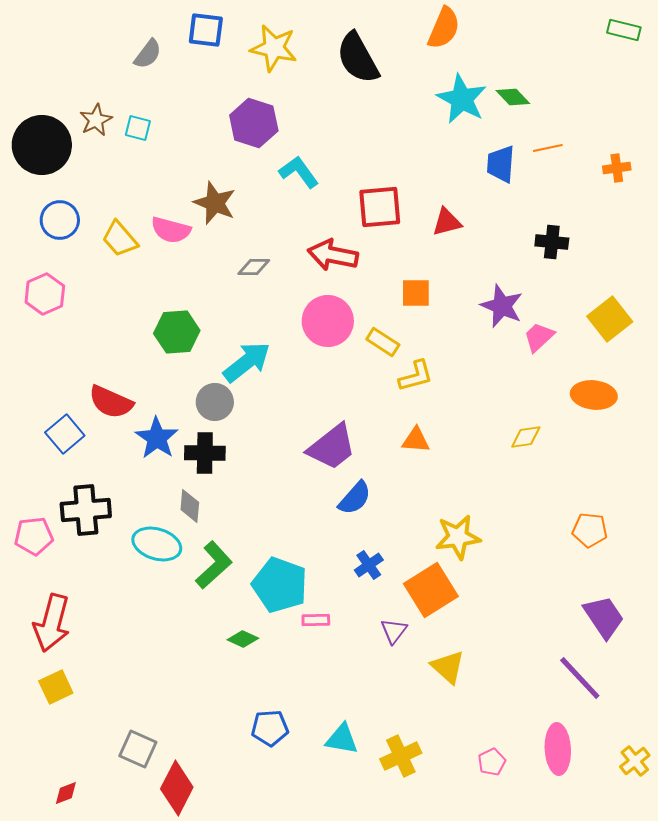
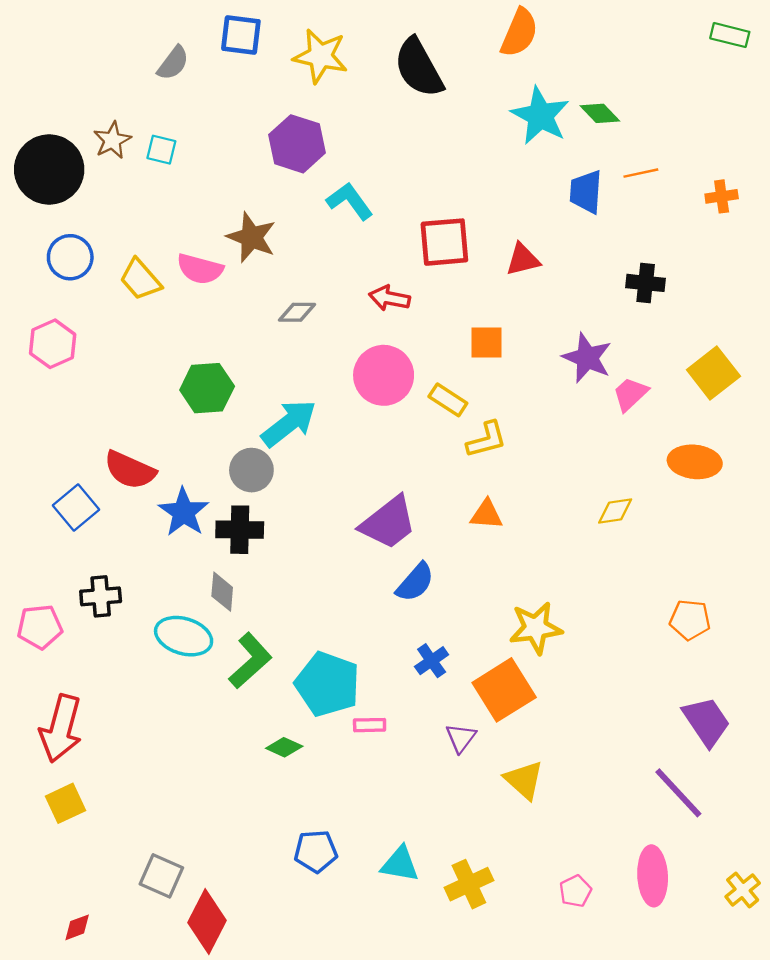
red arrow: (333, 255) -> (389, 298), size x0.7
black cross: (86, 510) -> (101, 596), size x0.7

